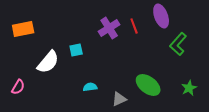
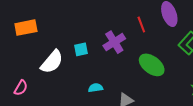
purple cross: (109, 28) -> (114, 42), moved
green ellipse: (148, 85) -> (152, 65), moved

